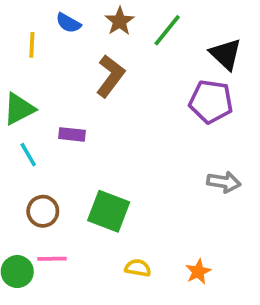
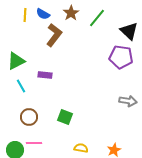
yellow line: (32, 45) -> (25, 15), moved
brown L-shape: (110, 76) -> (54, 35), moved
green square: (109, 211) -> (65, 117), size x0.7

